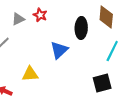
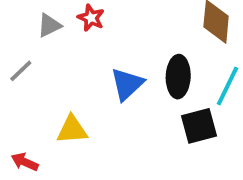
black ellipse: (81, 28) -> (178, 77), moved
black square: (102, 83) -> (199, 126), moved

